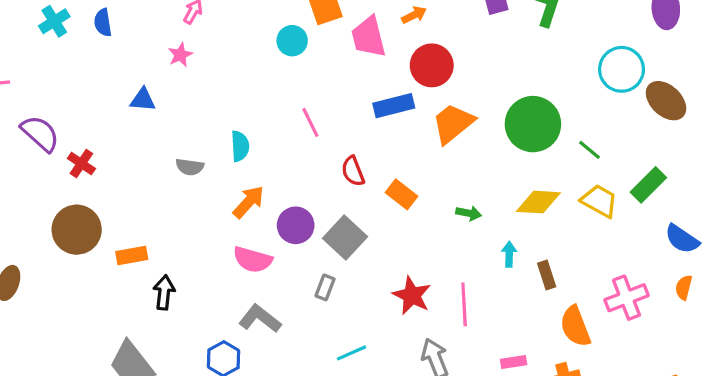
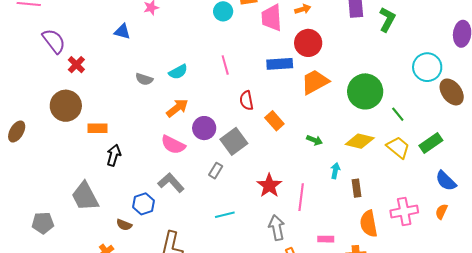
cyan semicircle: (240, 146) -> (178, 72), turned 54

